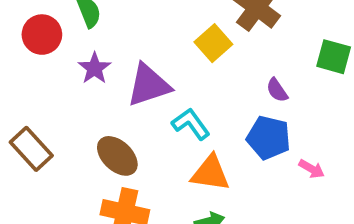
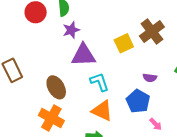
purple star: (95, 68) -> (71, 30), moved
purple semicircle: (277, 90) -> (150, 78), turned -64

